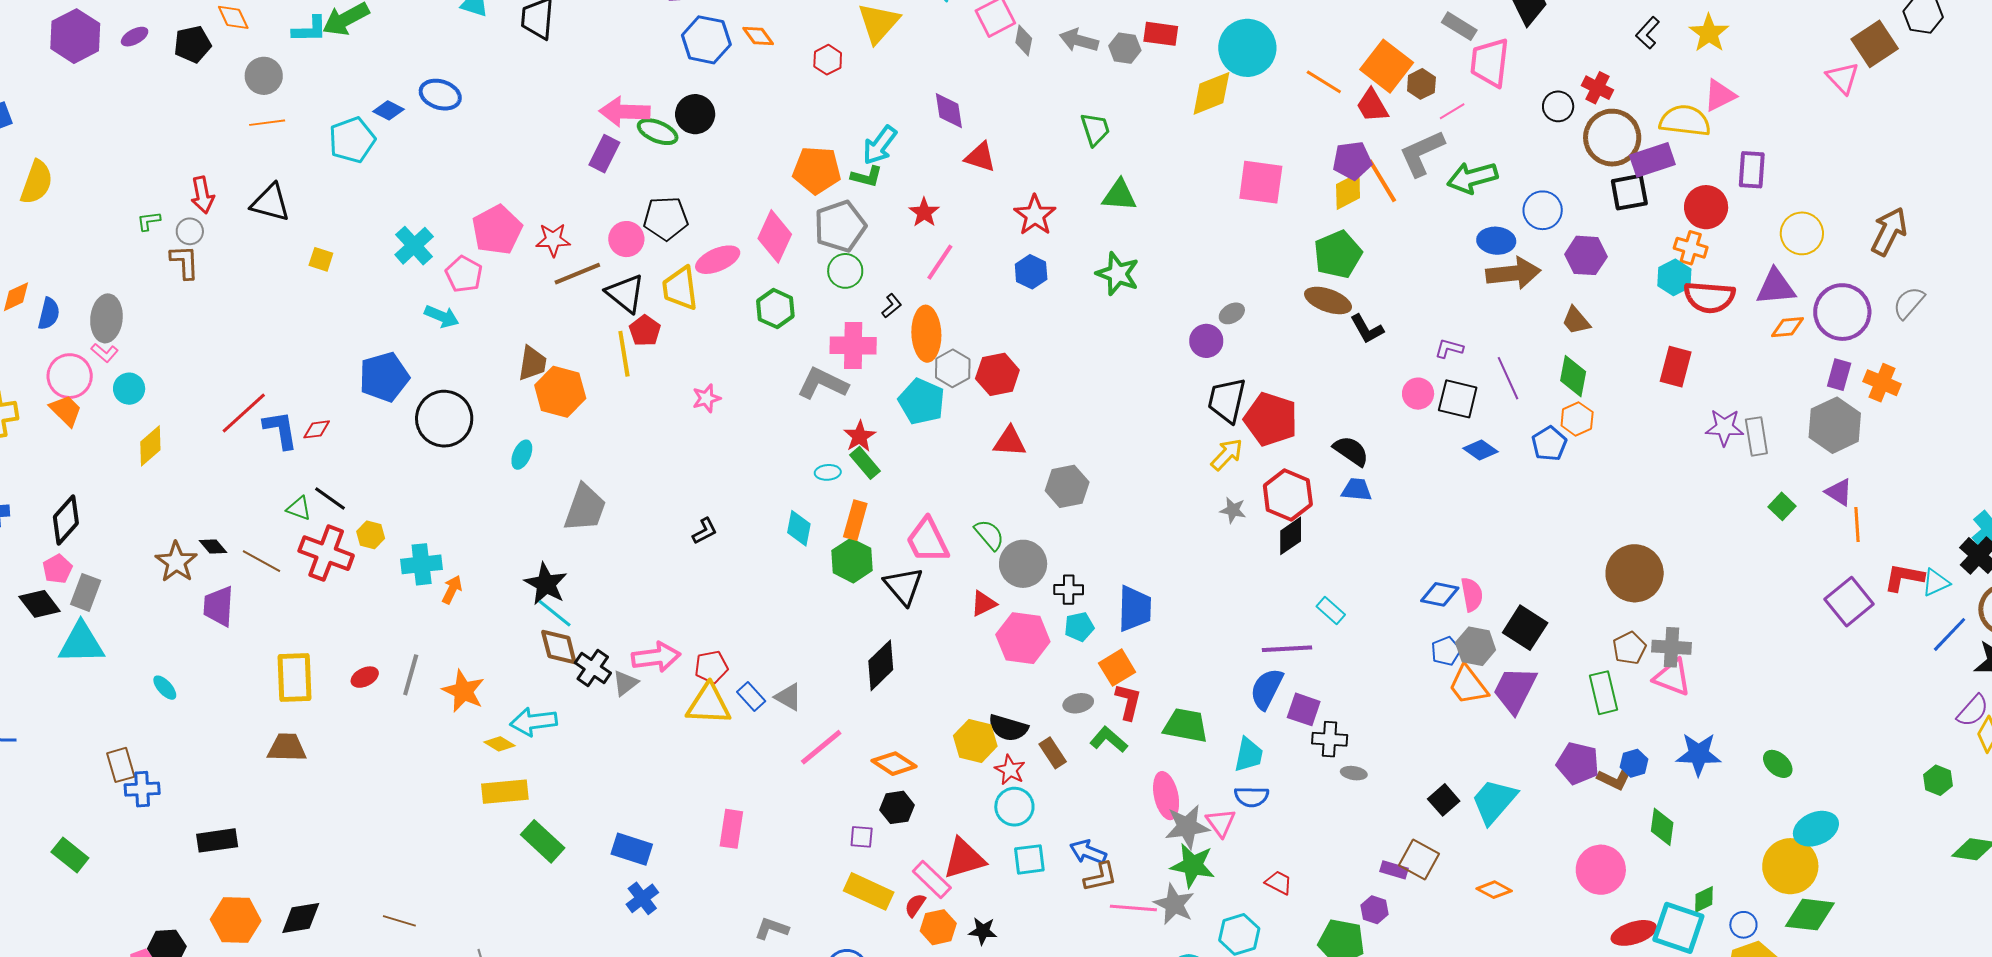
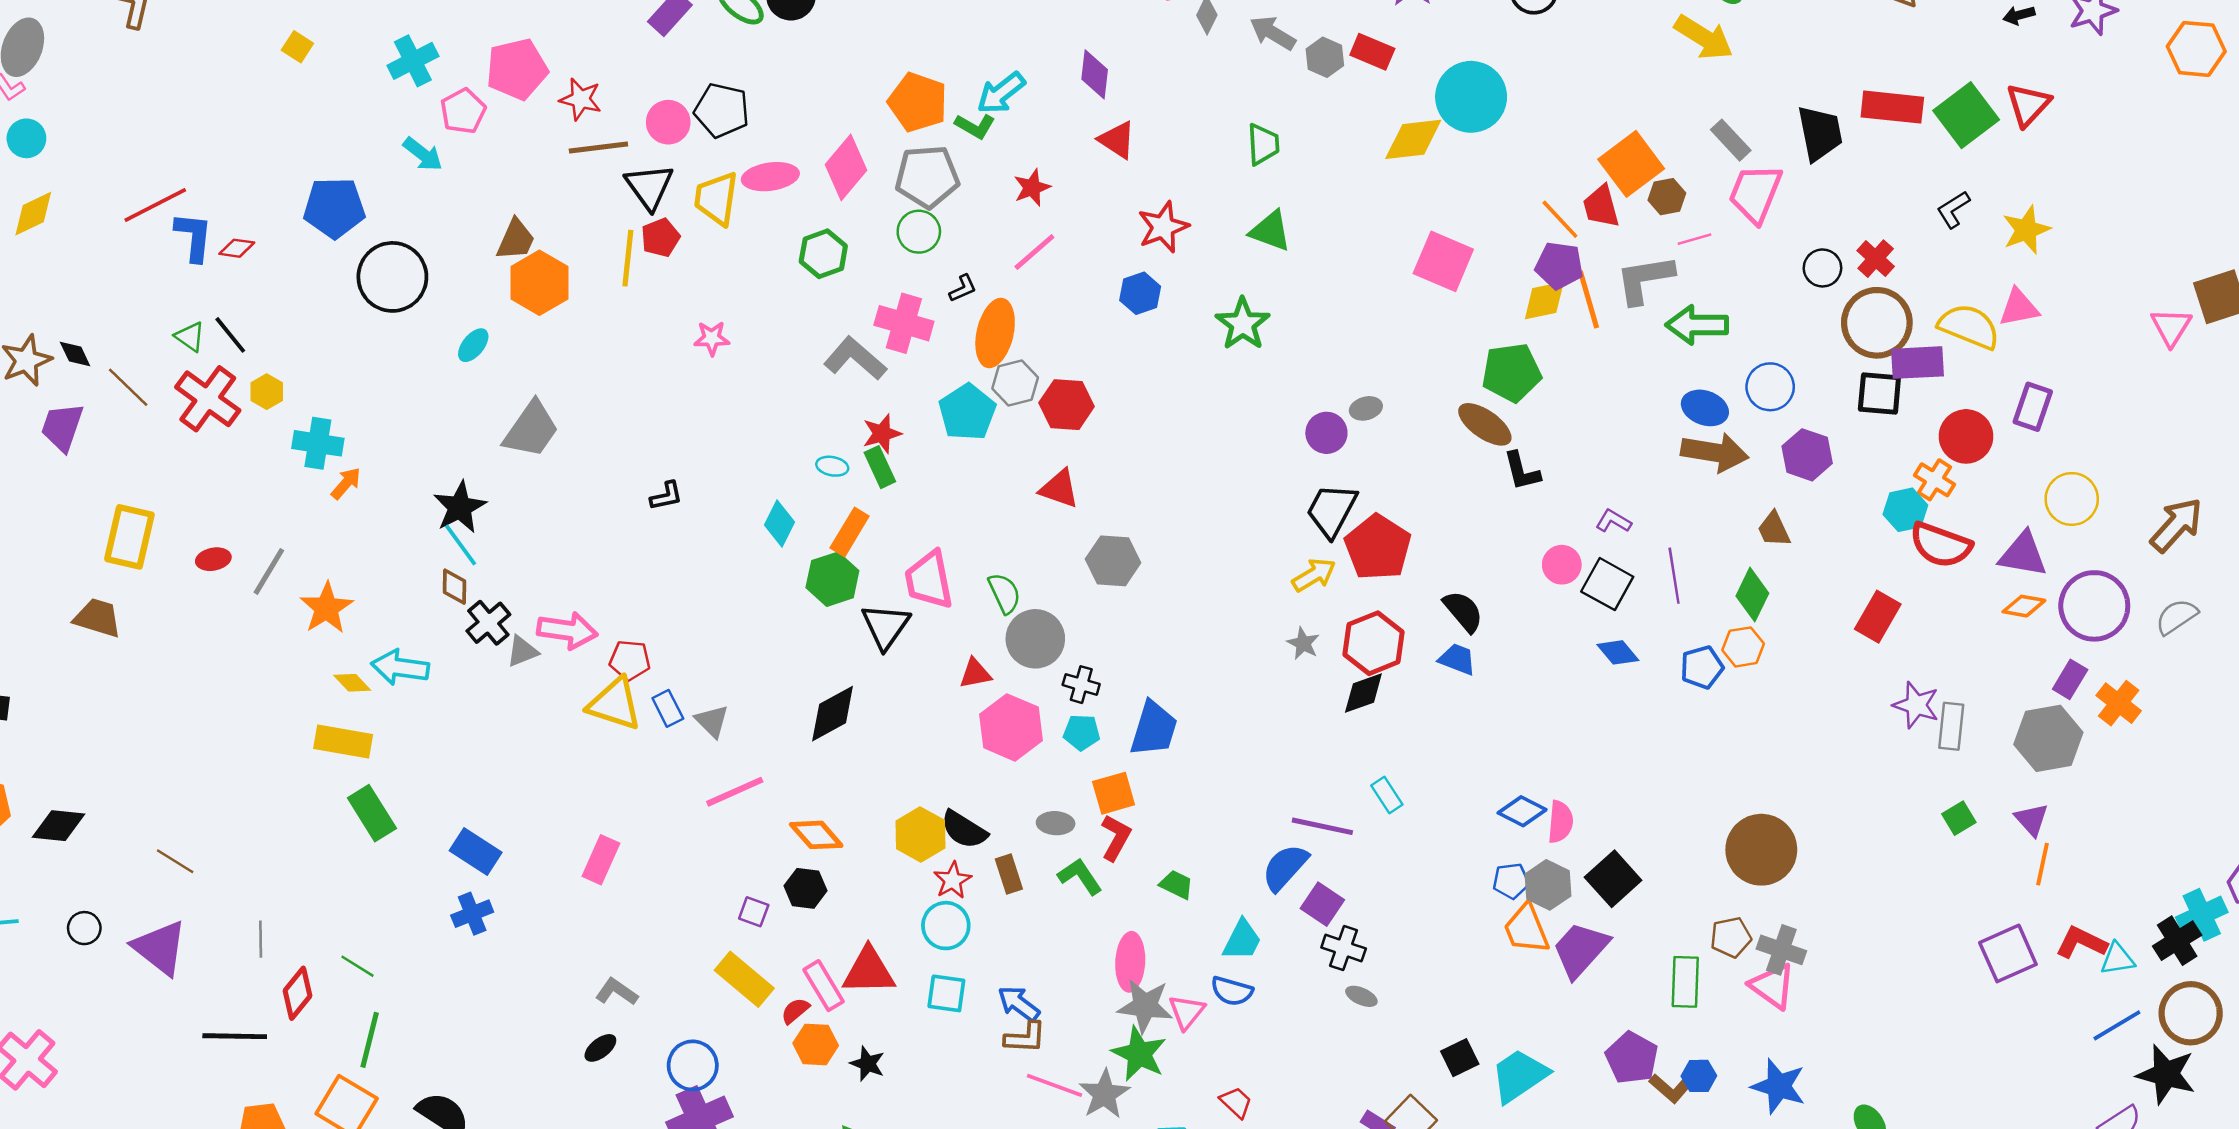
orange line: (1324, 82) -> (1560, 219), moved
brown diamond: (559, 647) -> (455, 587), size x0.7
green trapezoid: (1186, 725) -> (1176, 885), size x0.6

